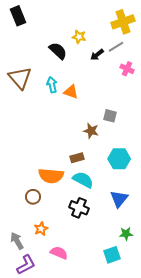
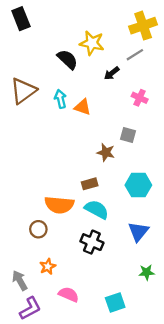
yellow star: (79, 37) -> (92, 43), size x1.5
black arrow: (97, 55) -> (112, 73), moved
pink cross: (127, 69) -> (140, 98), moved
brown triangle: (20, 78) -> (23, 91), turned 35
cyan square: (112, 255) -> (115, 303), moved

